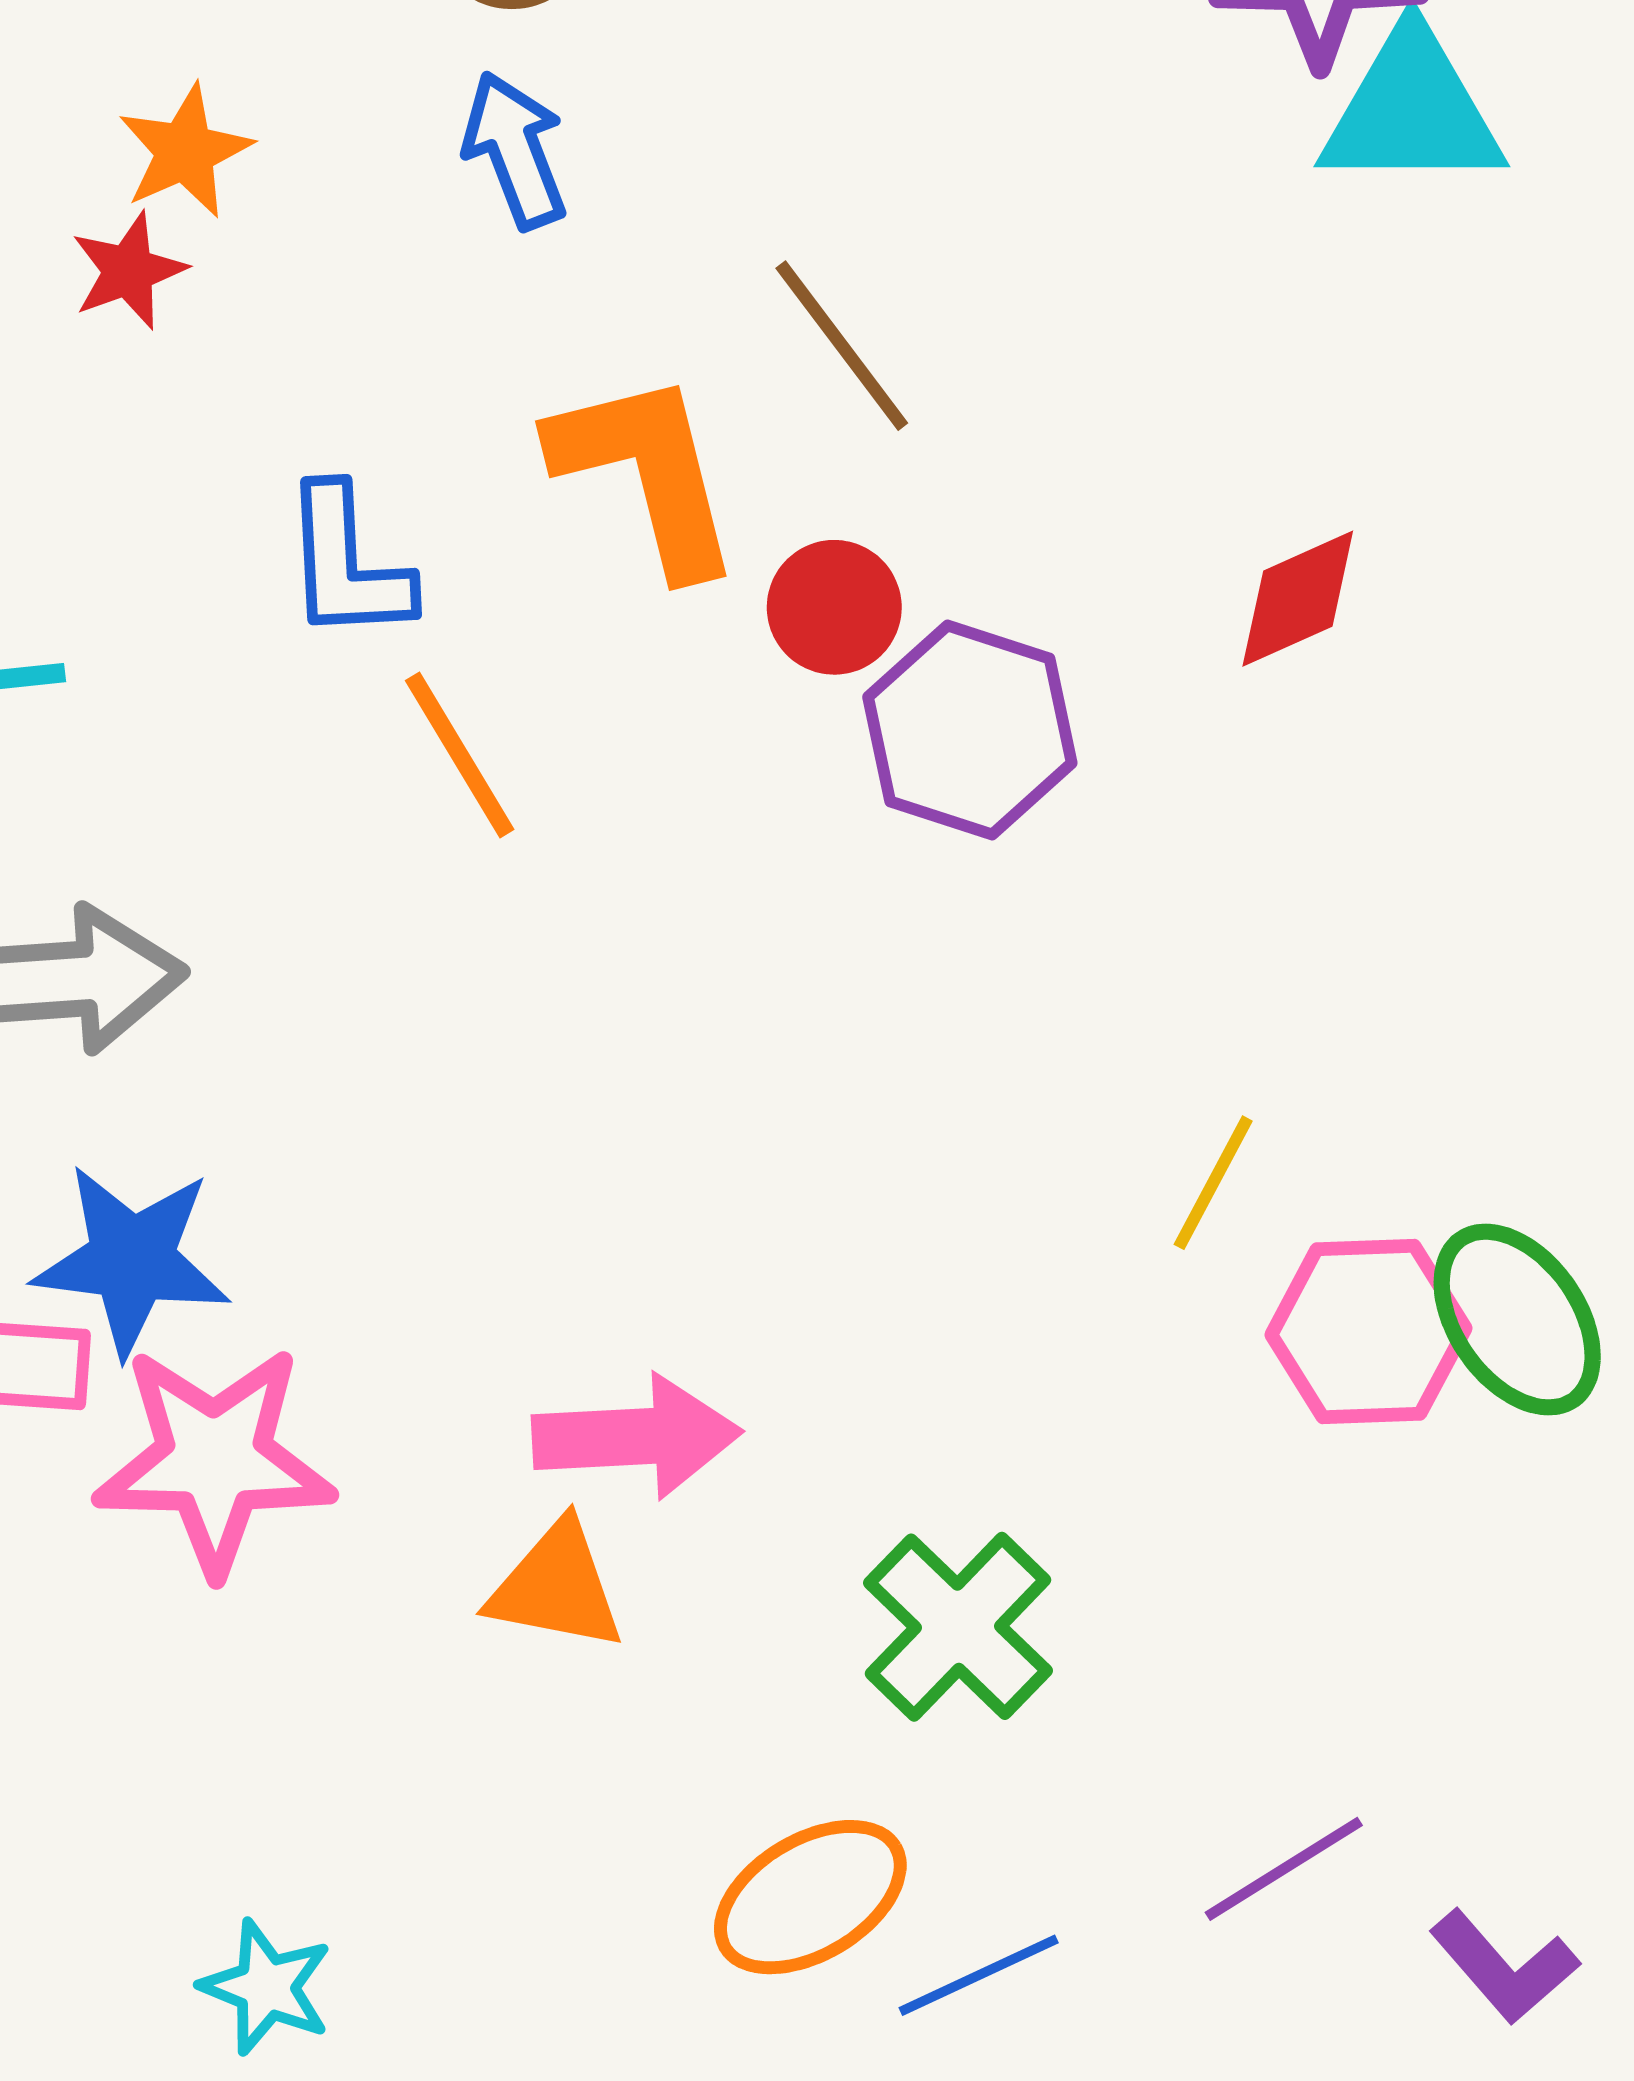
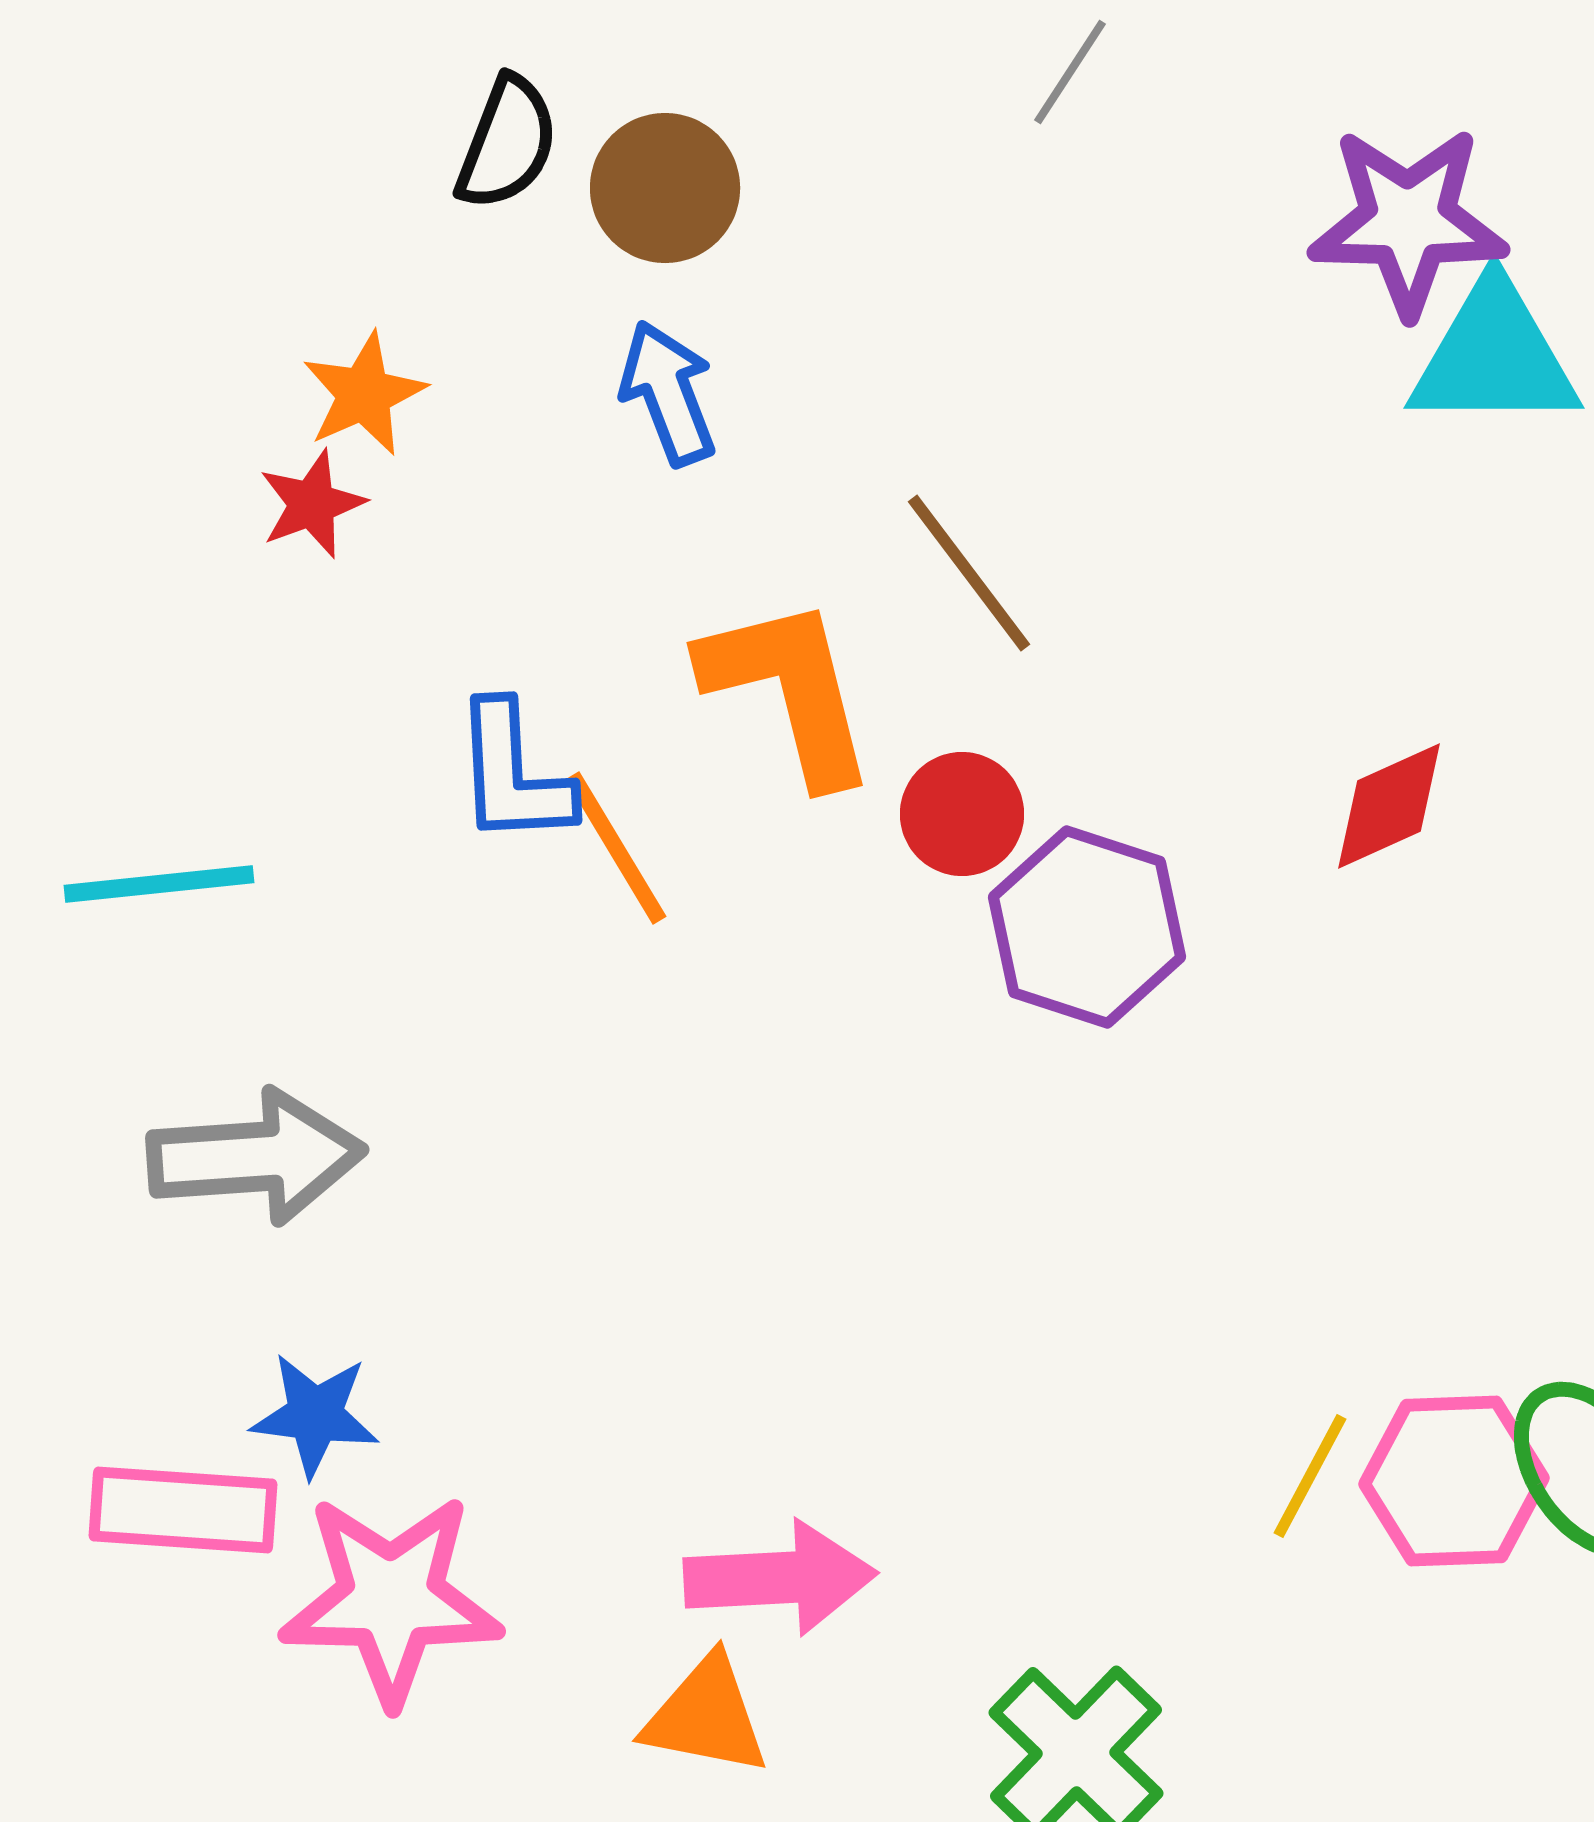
orange line: (460, 755) -> (616, 848), moved
yellow line: (1213, 1183) -> (1310, 1476), moved
blue star: (132, 1260) -> (315, 1415), size x0.7

